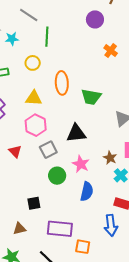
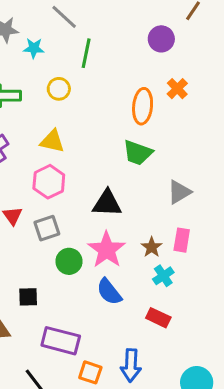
orange ellipse: (62, 83) -> (143, 106), moved
gray square: (48, 150) -> (47, 228), moved
pink star: (81, 164) -> (107, 250), size x1.4
blue semicircle: (87, 191) -> (109, 292), turned 120
blue arrow: (111, 225) -> (131, 365), moved

